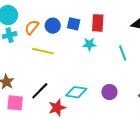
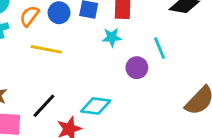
purple circle: (109, 92) -> (137, 68), moved

